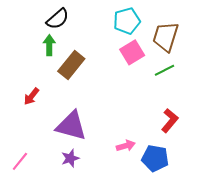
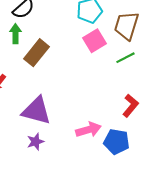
pink arrow: (126, 146) -> (88, 130), size x1.4

